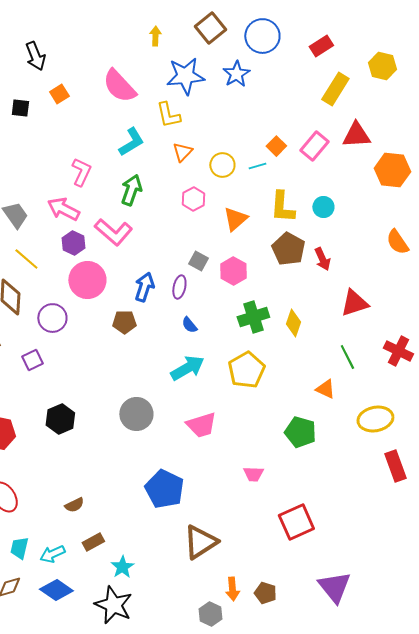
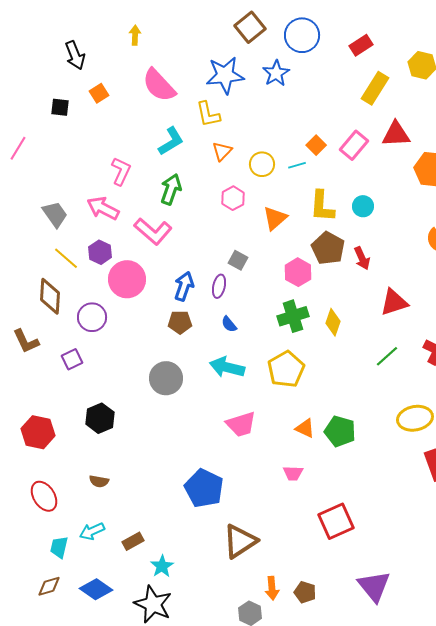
yellow arrow: (155, 36) -> (135, 35), moved
purple hexagon: (73, 243) -> (100, 252), moved
pink hexagon: (233, 271) -> (298, 272), moved
brown pentagon: (124, 322) -> (180, 322), moved
green line: (347, 357) -> (387, 356), turned 75
cyan arrow: (187, 368) -> (227, 367), turned -136
orange triangle: (325, 389) -> (305, 428), moved
gray circle: (136, 414) -> (166, 378), moved
brown semicircle: (74, 505) -> (99, 481), moved, turned 36
cyan arrow: (52, 554) -> (92, 531), moved

